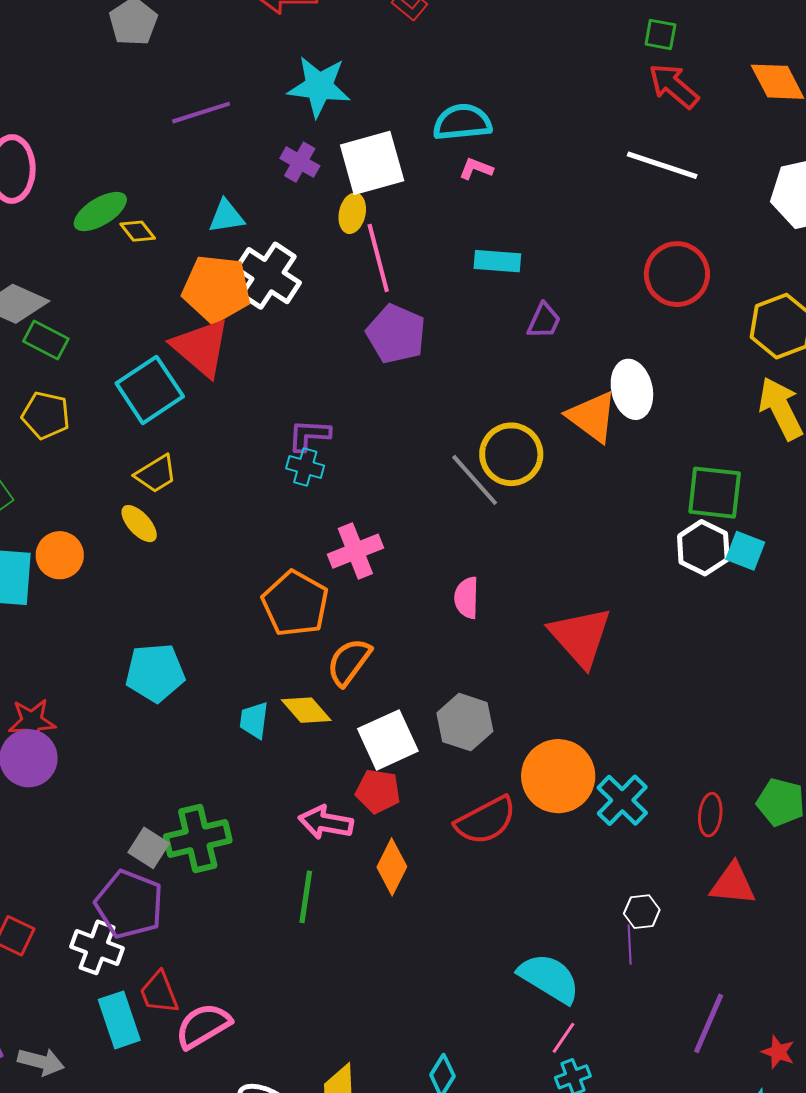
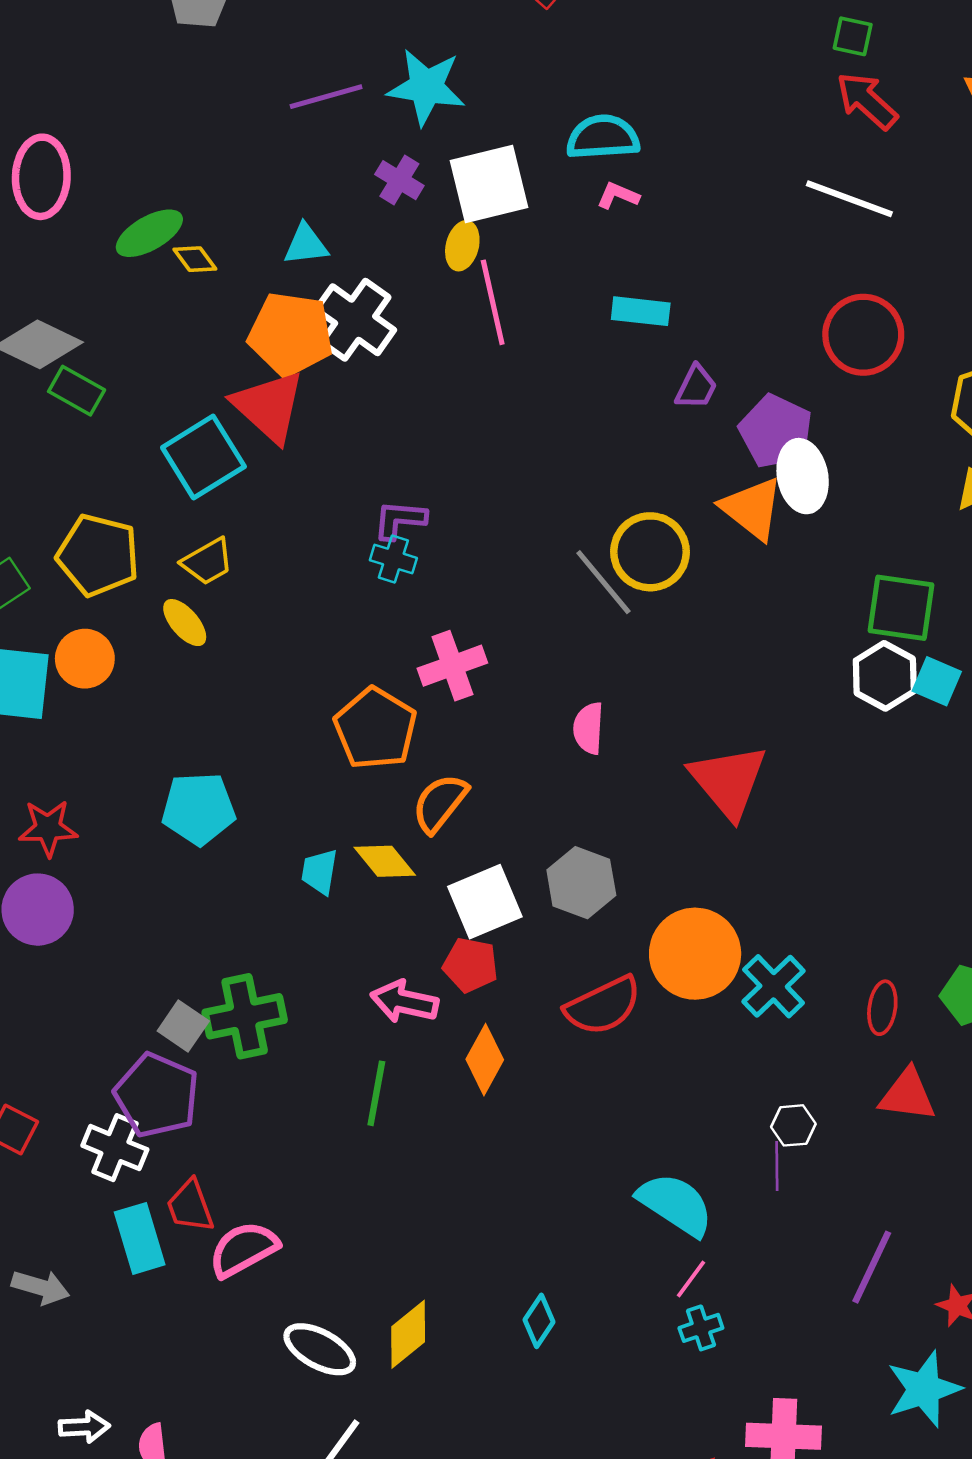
purple line: (201, 113) -> (326, 97), moved
purple pentagon: (396, 334) -> (776, 431), moved
yellow pentagon: (46, 415) -> (98, 555), moved, size x1.4
red star: (32, 721) -> (48, 828), moved

